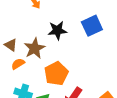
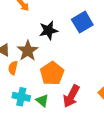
orange semicircle: (18, 64) -> (13, 68), turned -40

